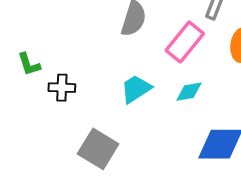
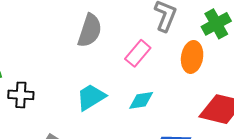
pink rectangle: (185, 42) -> (138, 53), size x0.7

